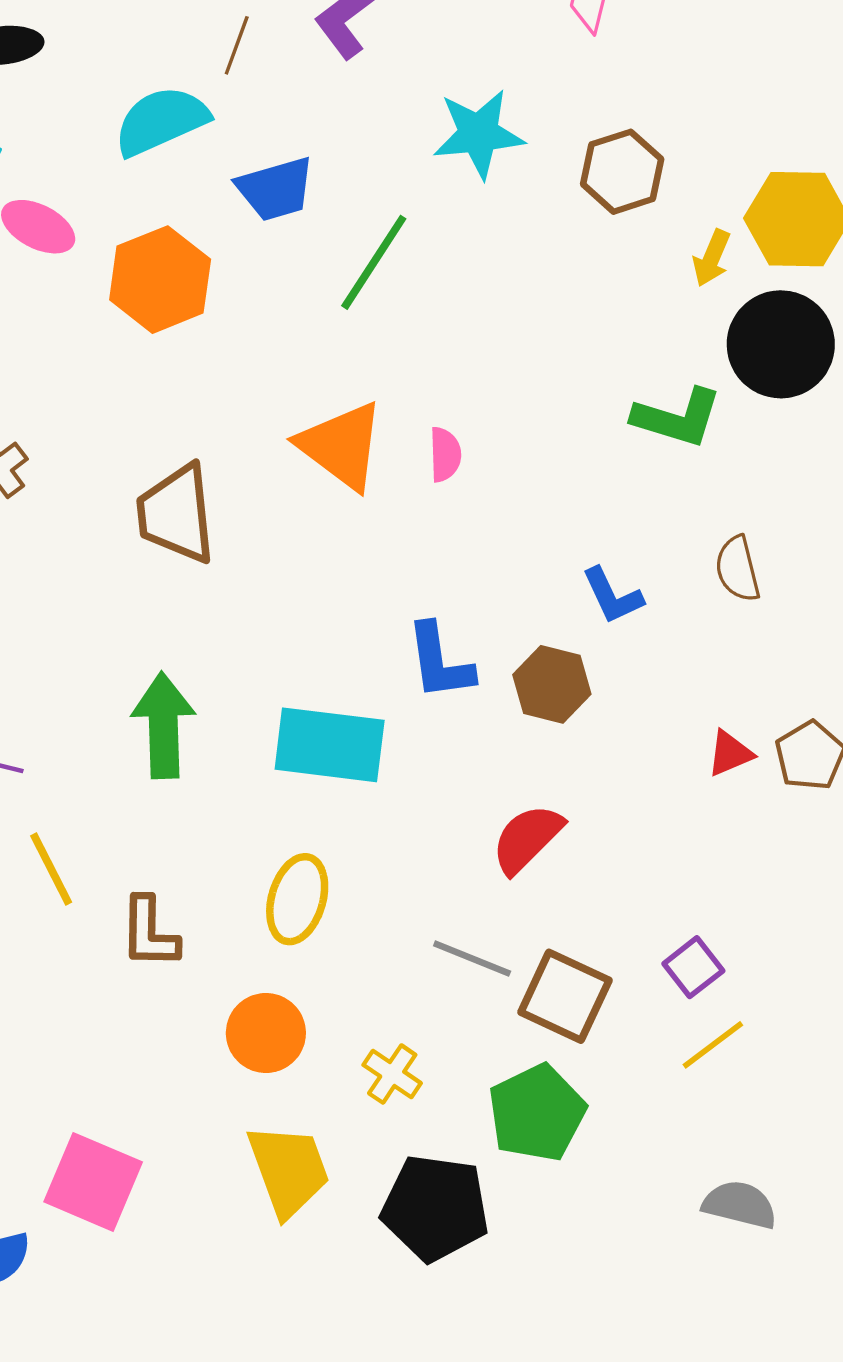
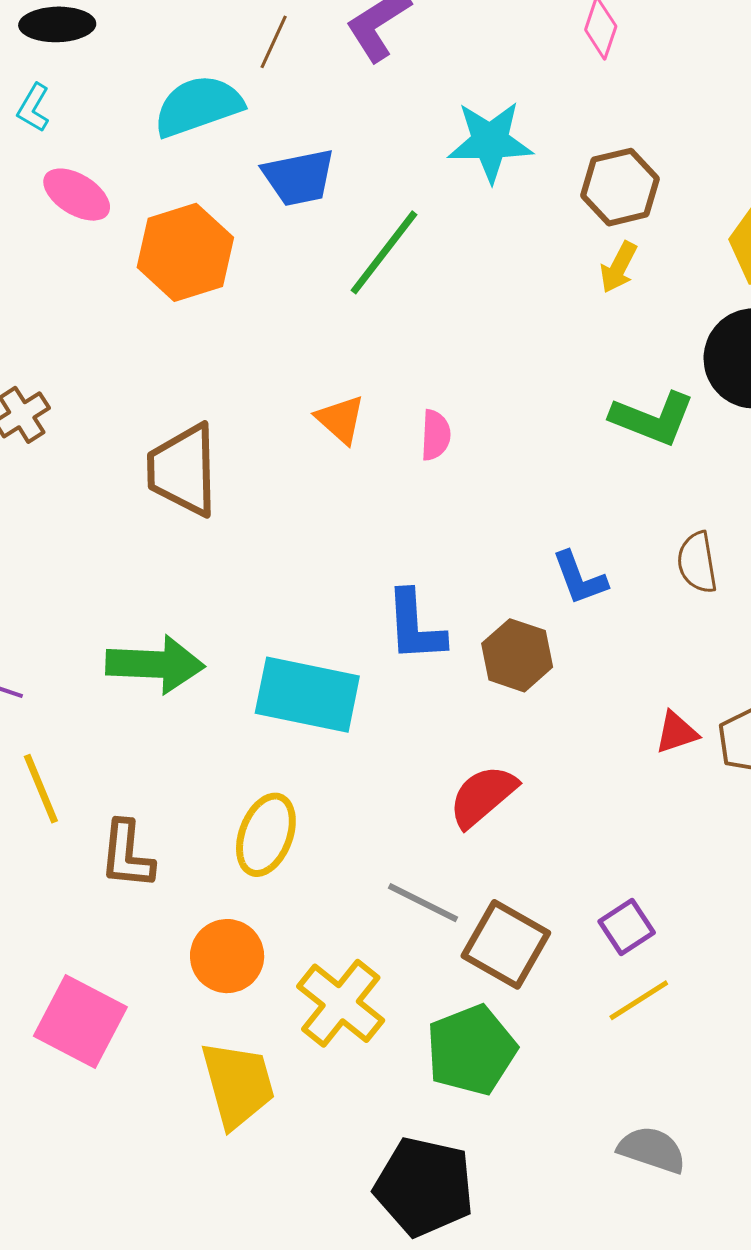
yellow arrow: (712, 258) -> (619, 267), moved
orange triangle: (341, 446) -> (340, 419), size x0.6
green arrow: (163, 725) -> (155, 664), turned 90
yellow cross: (392, 1074) -> (341, 1003), size x1.6
pink square: (93, 1182) -> (80, 1022), moved
black pentagon: (435, 1208) -> (424, 1187), moved

